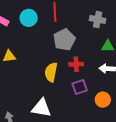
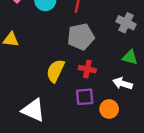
orange circle: (103, 100) -> (109, 109), moved

